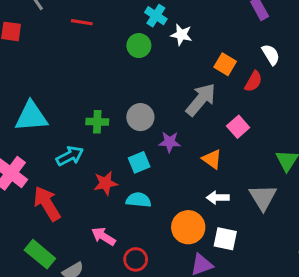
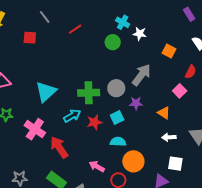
red line: (82, 22) -> (75, 29), turned -40
red semicircle: (253, 81) -> (191, 72), moved
gray arrow: (201, 100) -> (141, 75), moved
cyan triangle: (31, 116) -> (46, 92), turned -35
green cross: (97, 122) -> (89, 93), size x1.5
red star: (106, 183) -> (95, 122), moved
orange circle: (188, 227) -> (133, 161), moved

